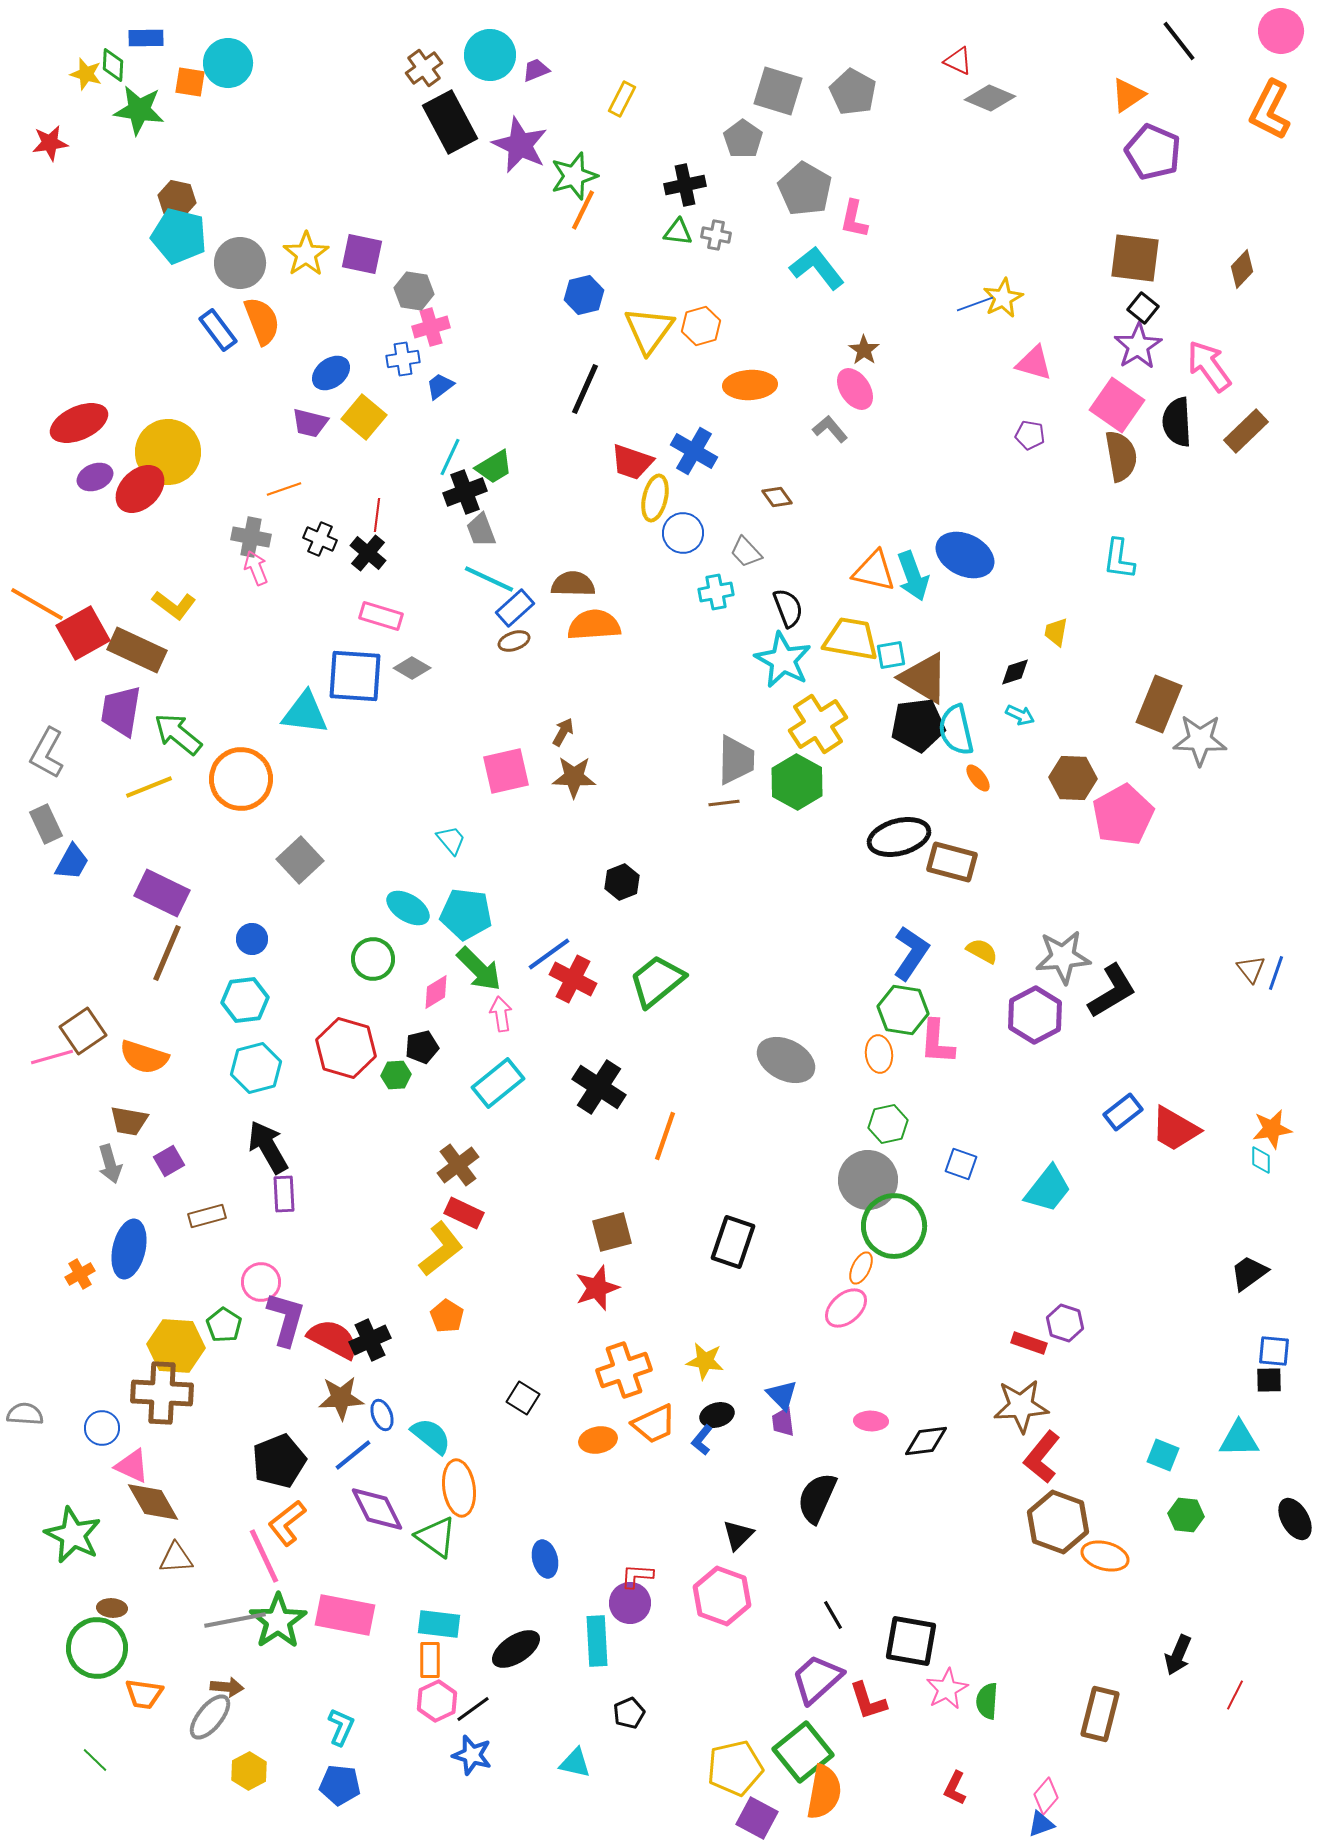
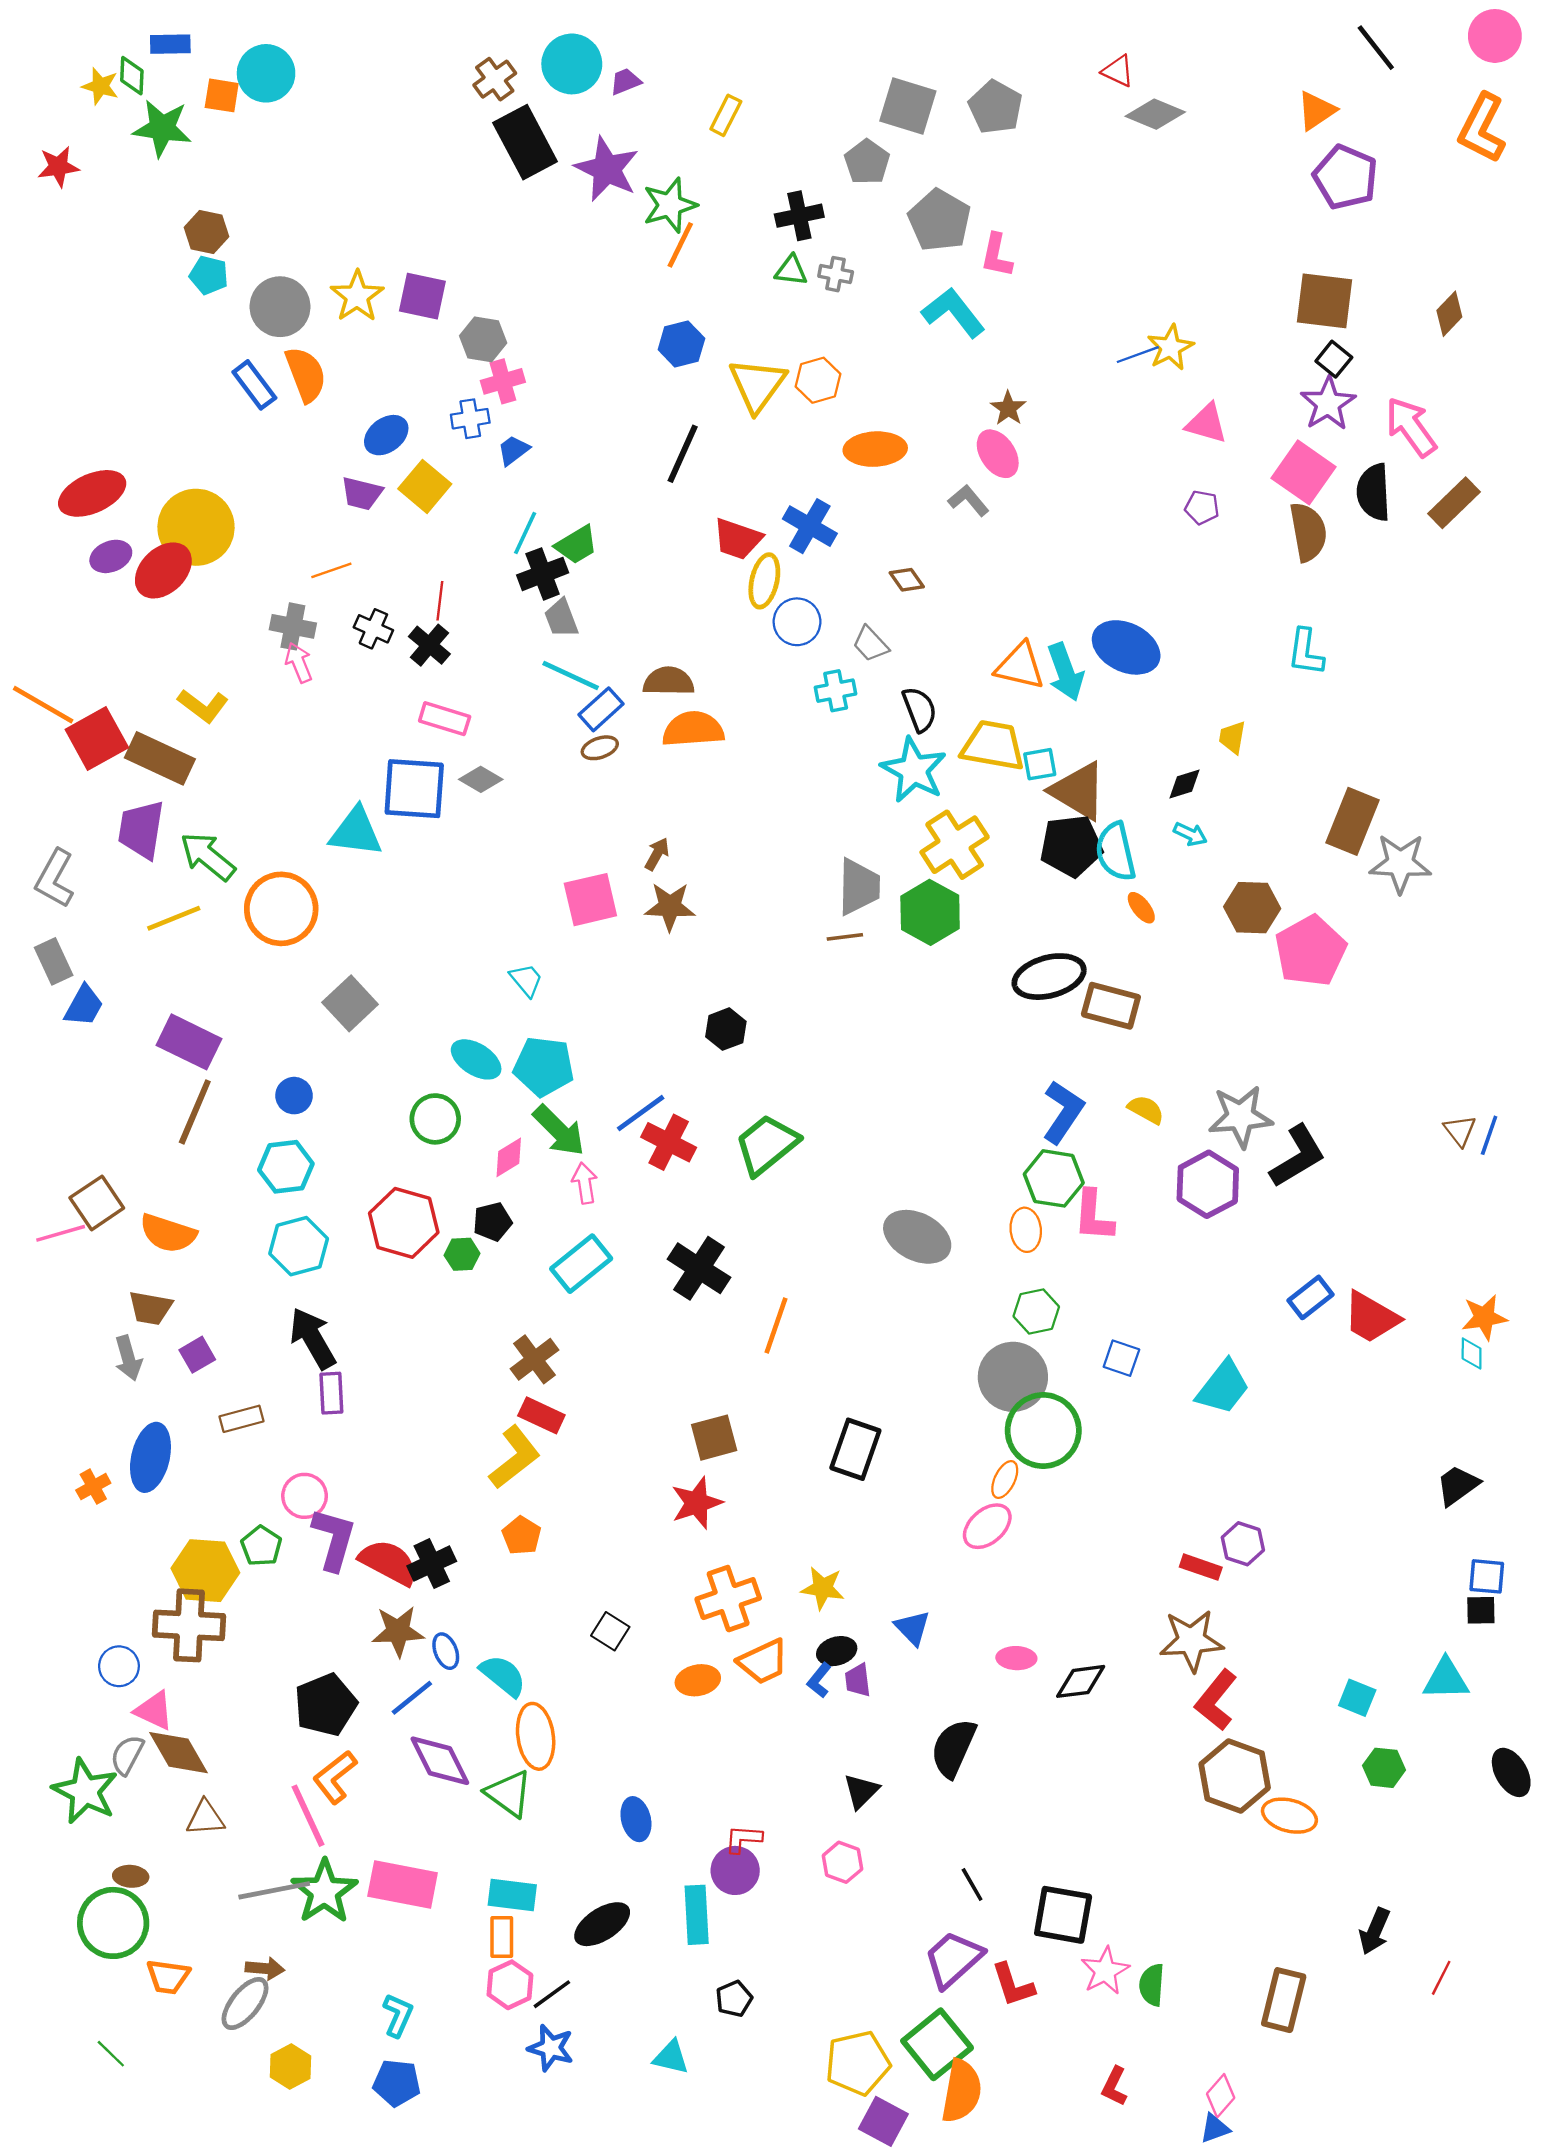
cyan pentagon: (179, 236) -> (209, 275), size x0.6
gray semicircle: (25, 1414) -> (127, 1755), moved, turned -66
purple trapezoid: (783, 1422) -> (858, 1680), moved
pink hexagon: (722, 1596) -> (843, 1862), size x0.6

